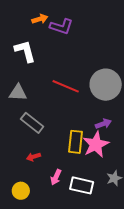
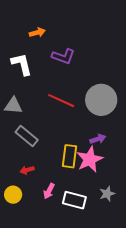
purple L-shape: (61, 27) -> (63, 56), moved
yellow circle: (21, 191) -> (13, 195), moved

